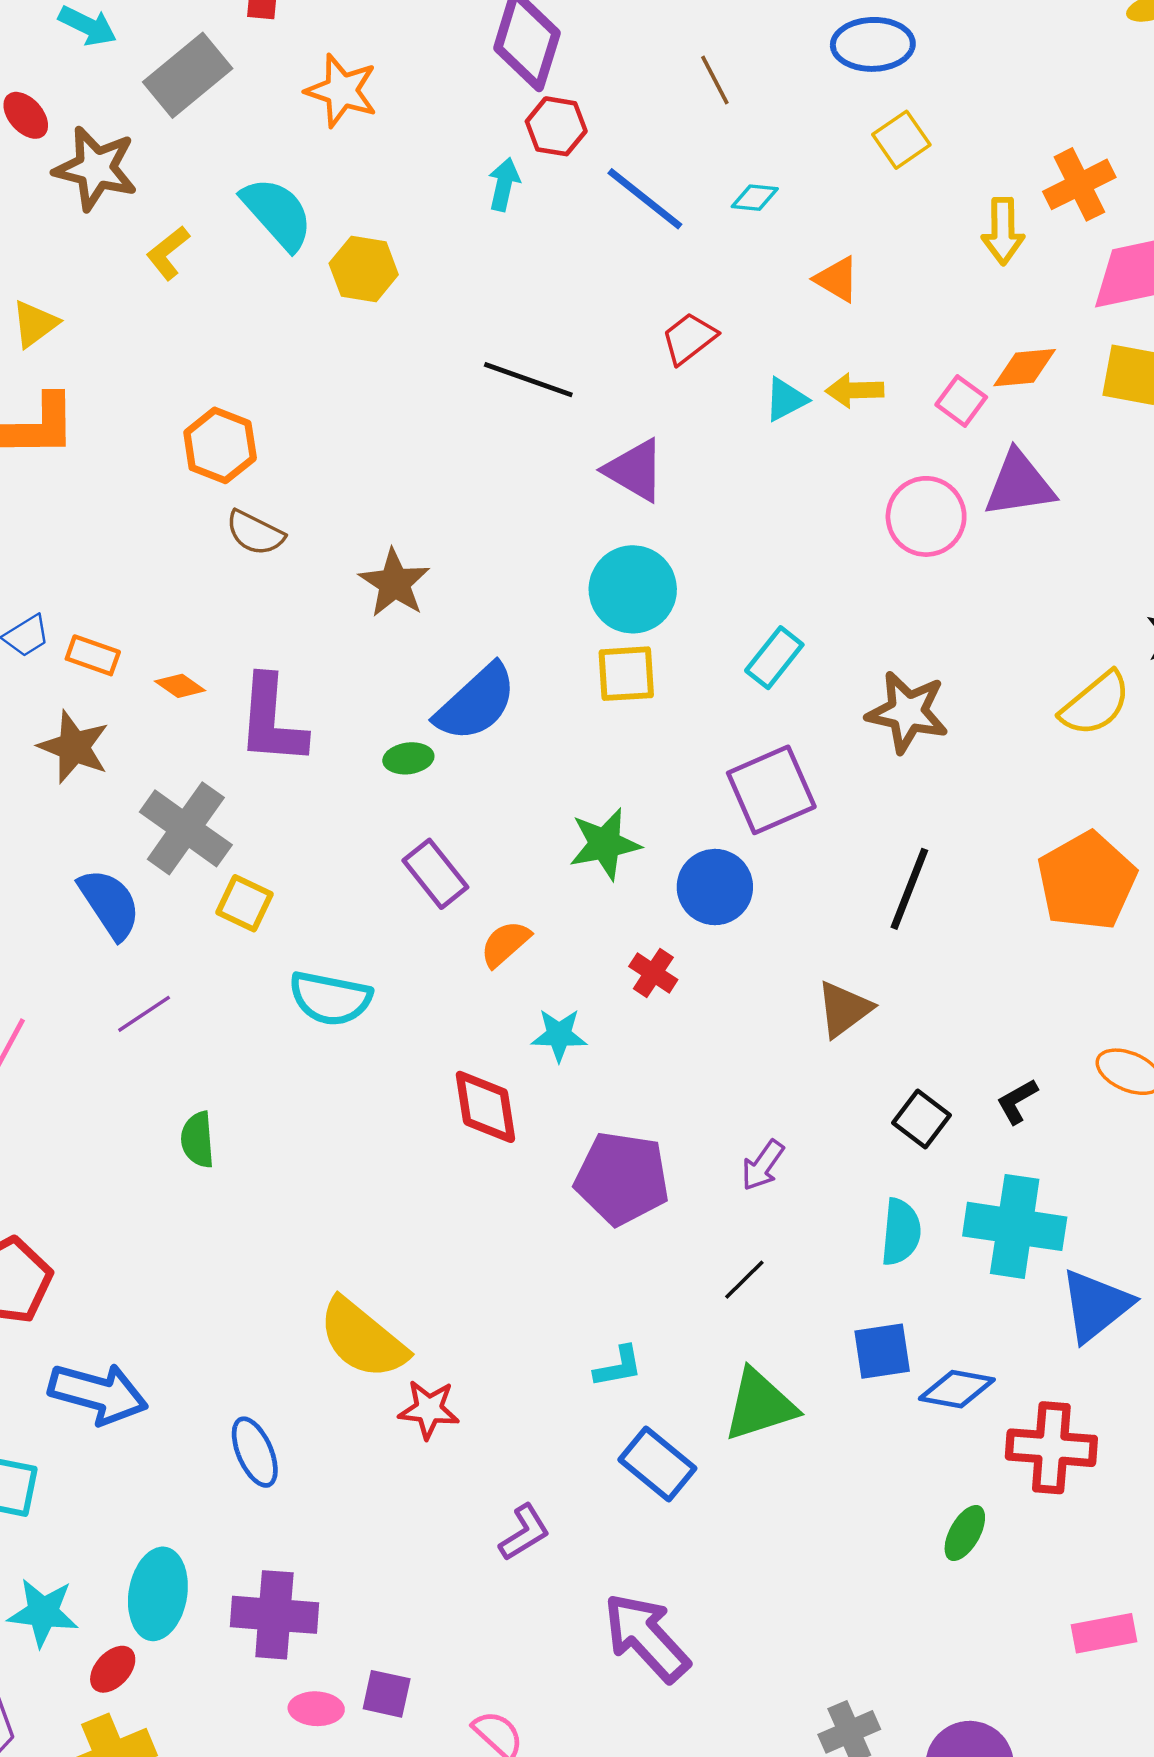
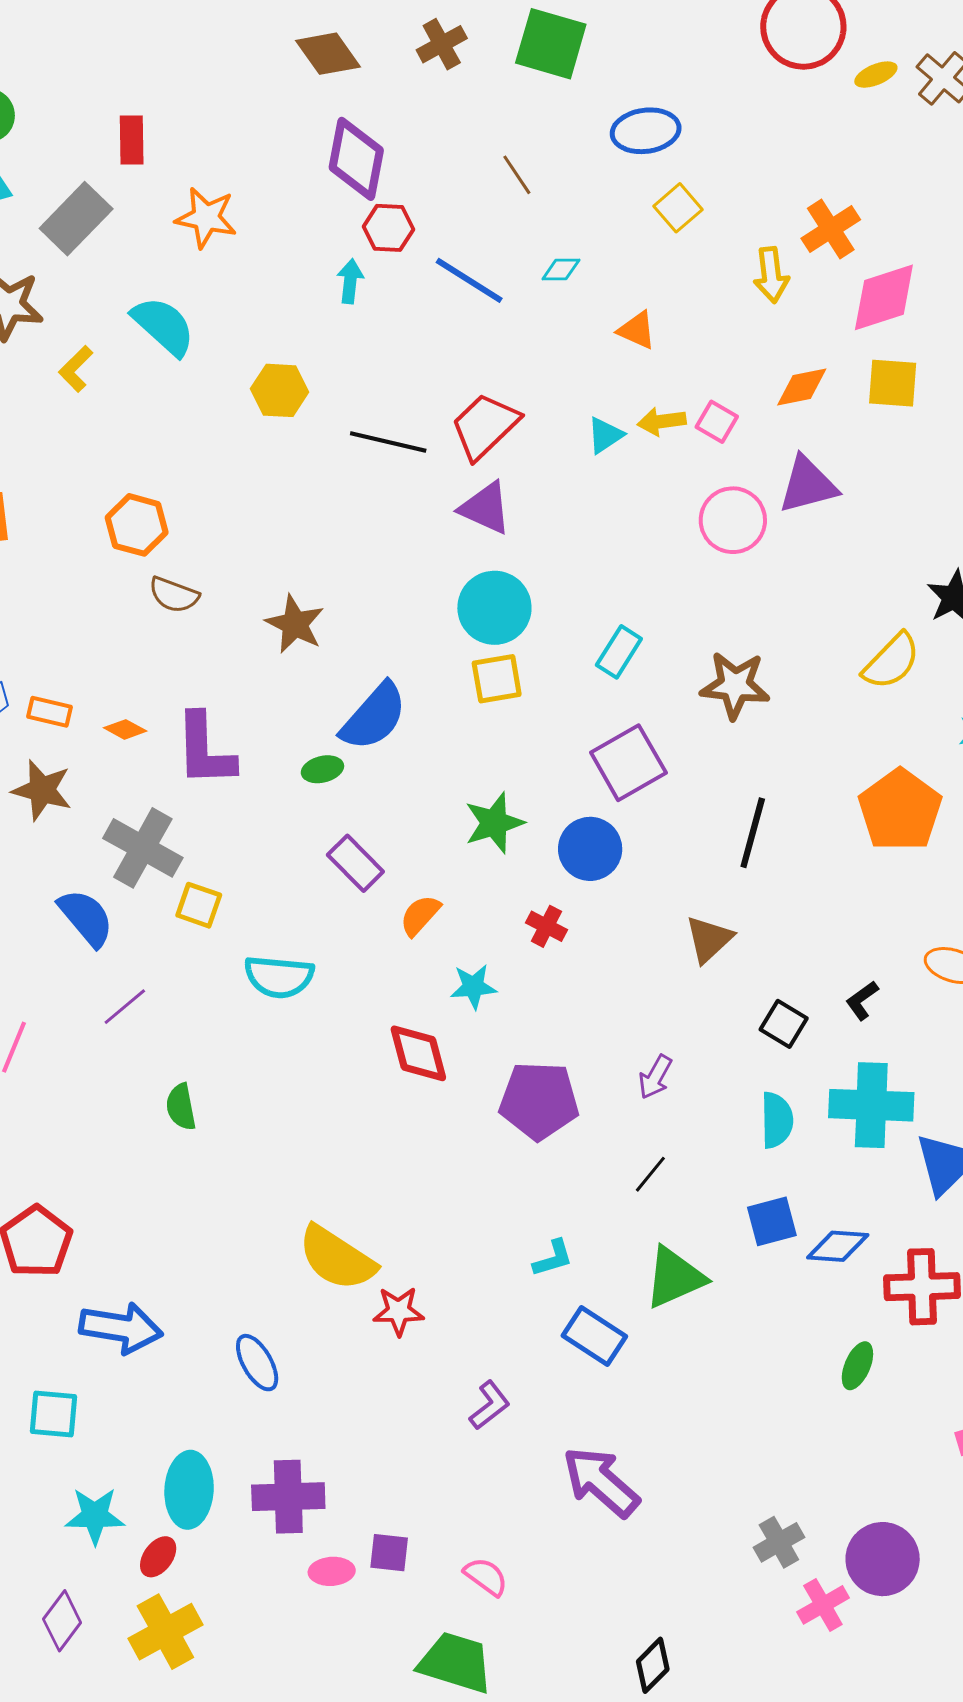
yellow hexagon: (364, 269) -> (280, 390), moved
red trapezoid: (689, 338) -> (485, 426), moved, size x1.5
pink square: (961, 401) -> (717, 422), moved

